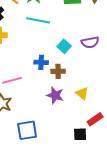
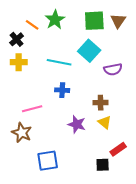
cyan line: (38, 20) -> (59, 62), moved
cyan square: (64, 46) -> (89, 51), moved, size x1.5
brown cross: (58, 71) -> (101, 103), moved

